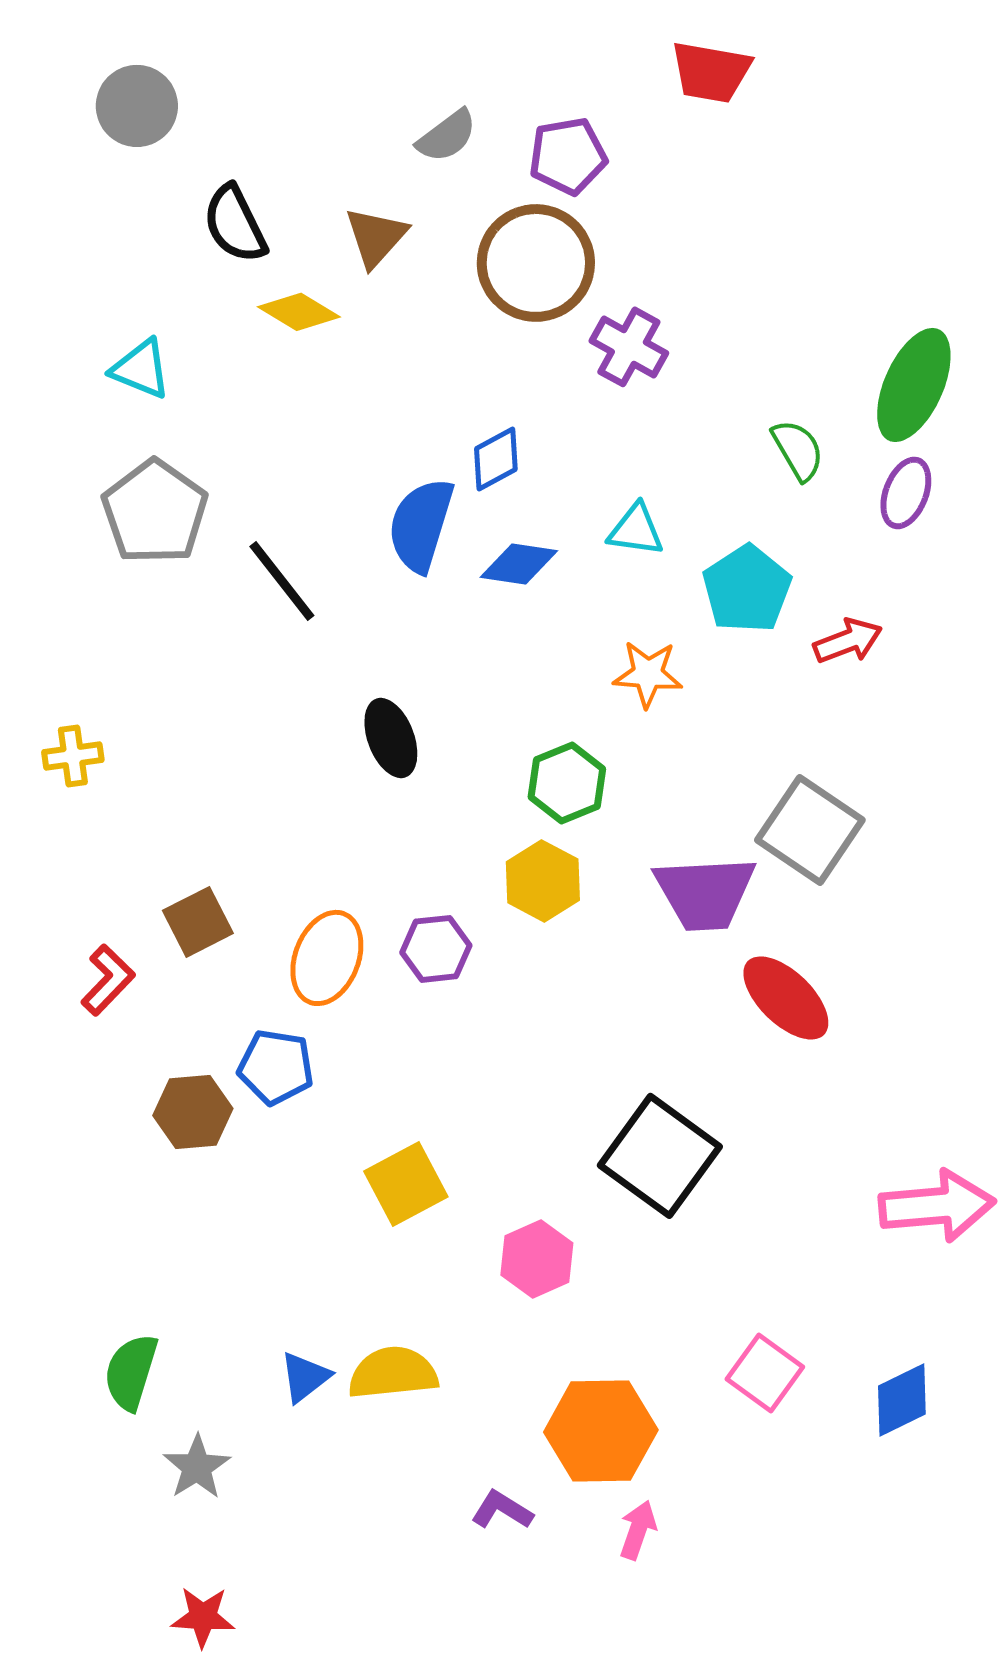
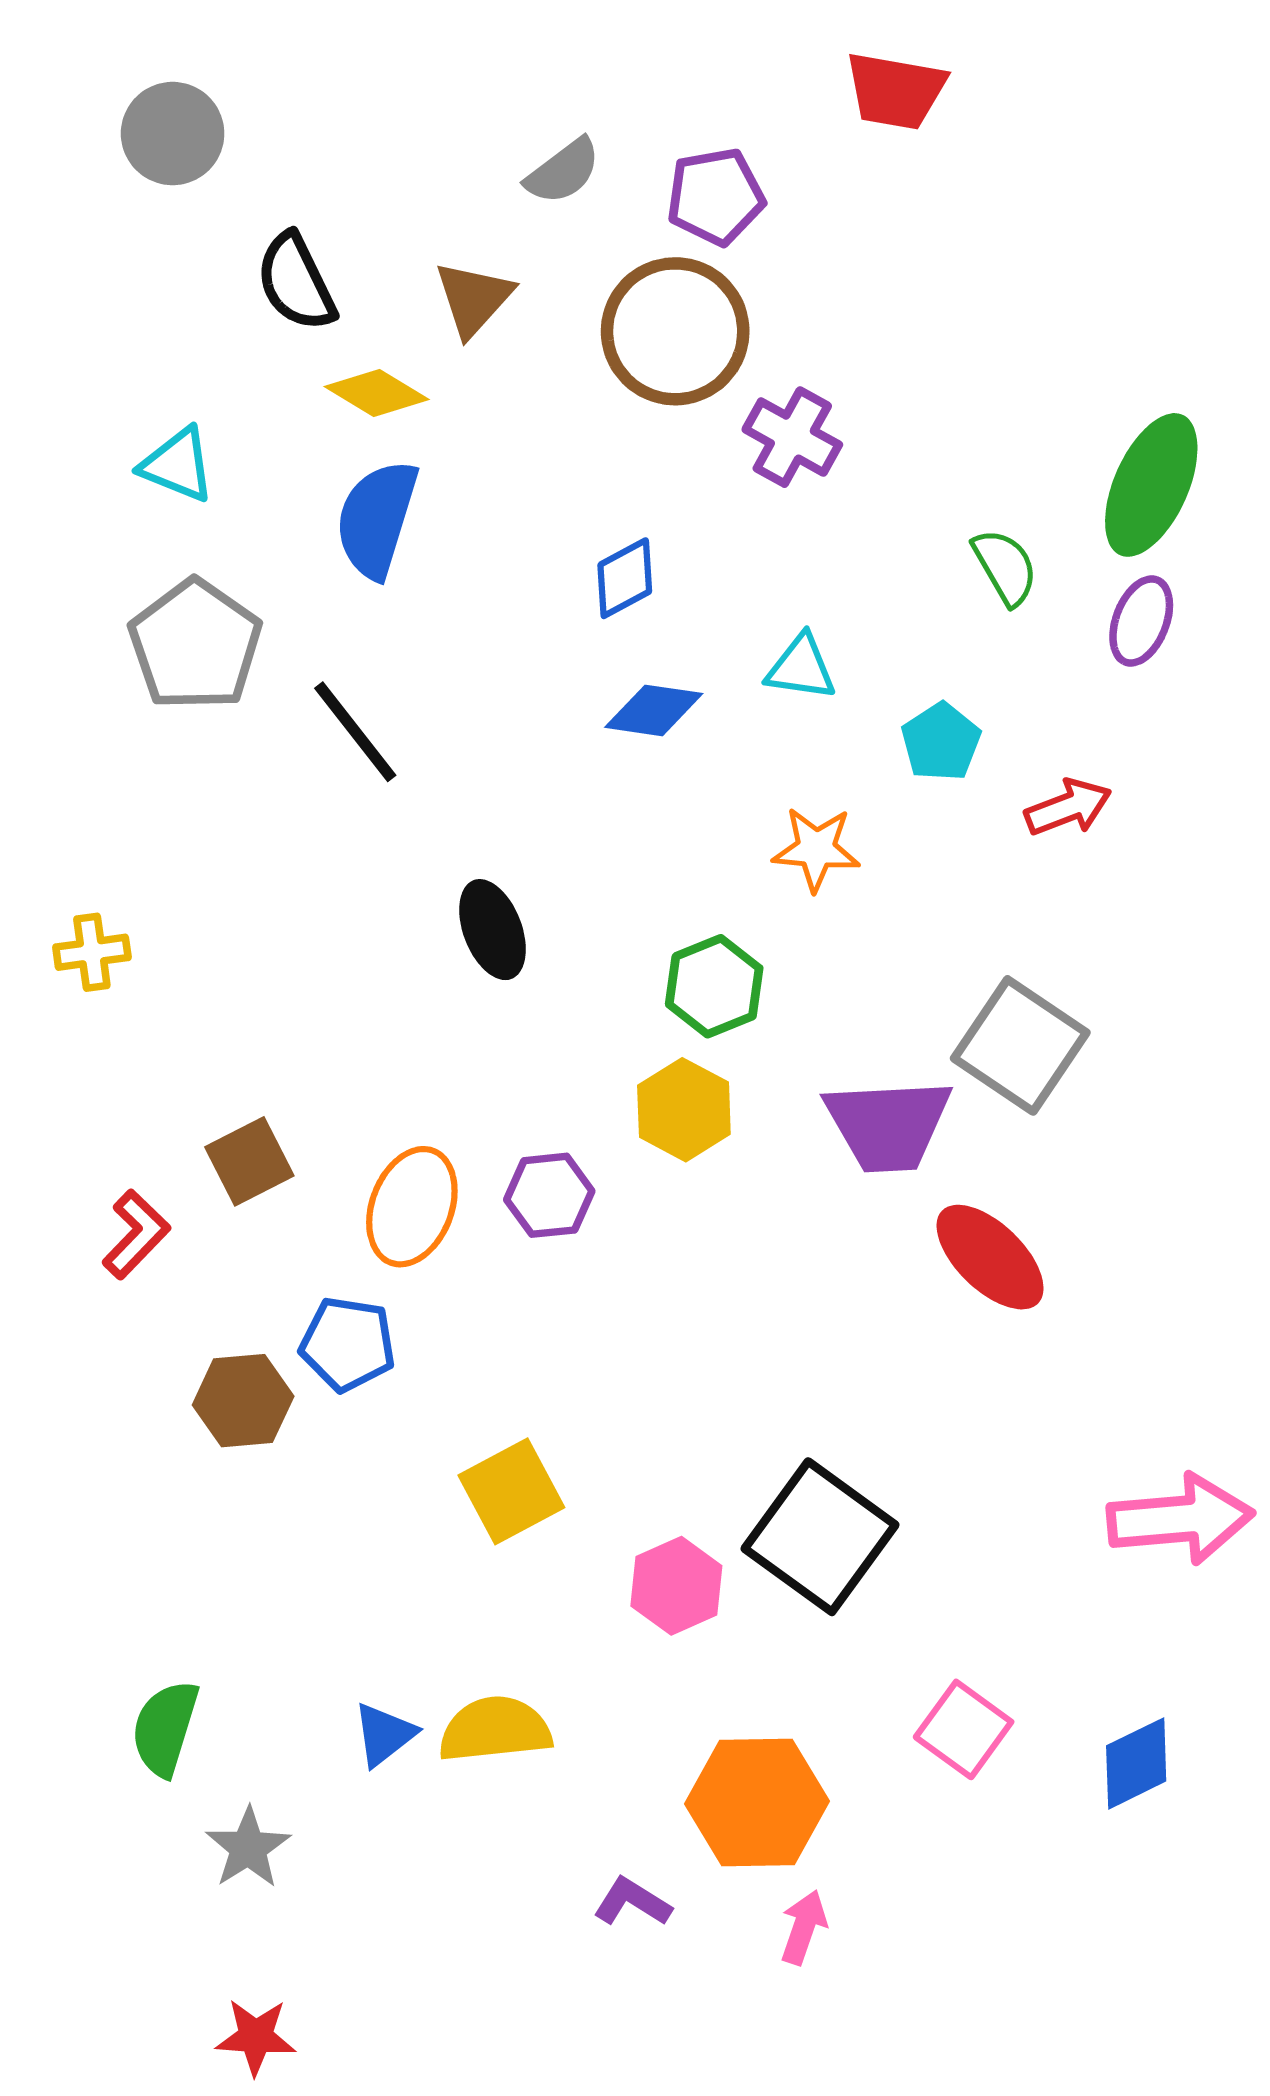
blue semicircle: (421, 525) -> (377, 519), moved
cyan pentagon: (747, 589) -> (941, 742), size x0.7
black square: (660, 1156) -> (820, 1537), moved

